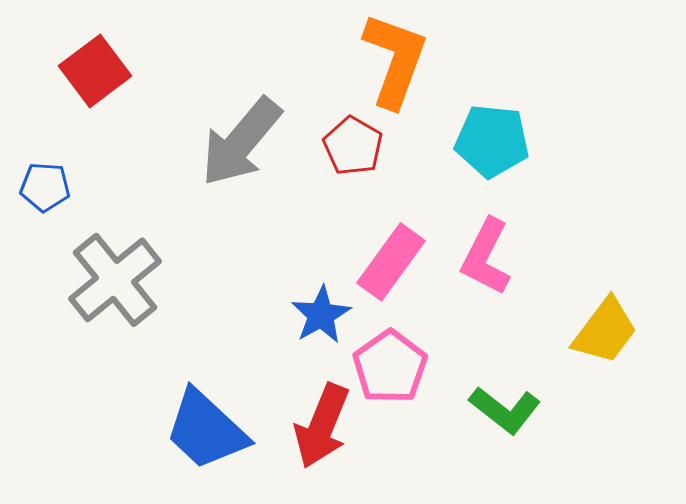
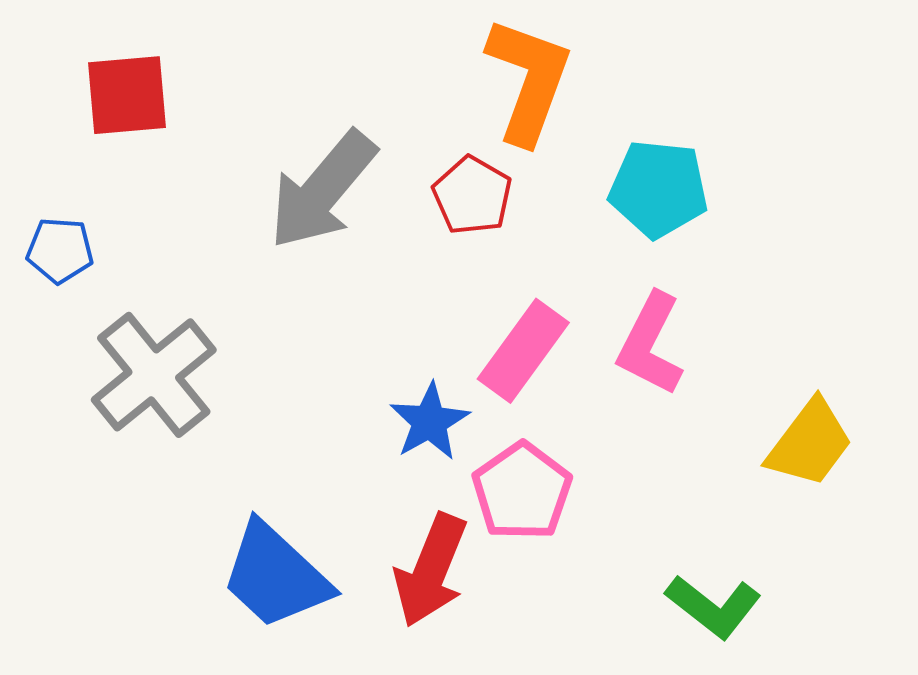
red square: (95, 71) -> (127, 95), turned 32
green L-shape: (505, 410) -> (713, 606), moved

